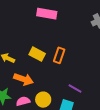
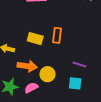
yellow circle: (43, 100) -> (47, 74), moved

